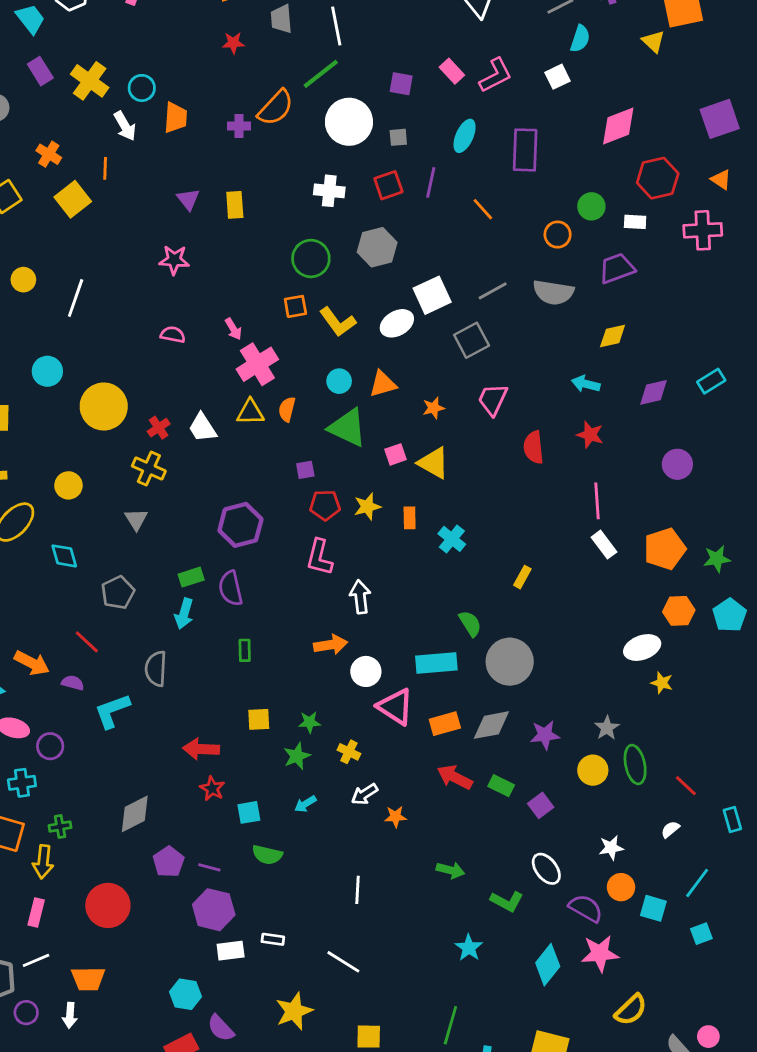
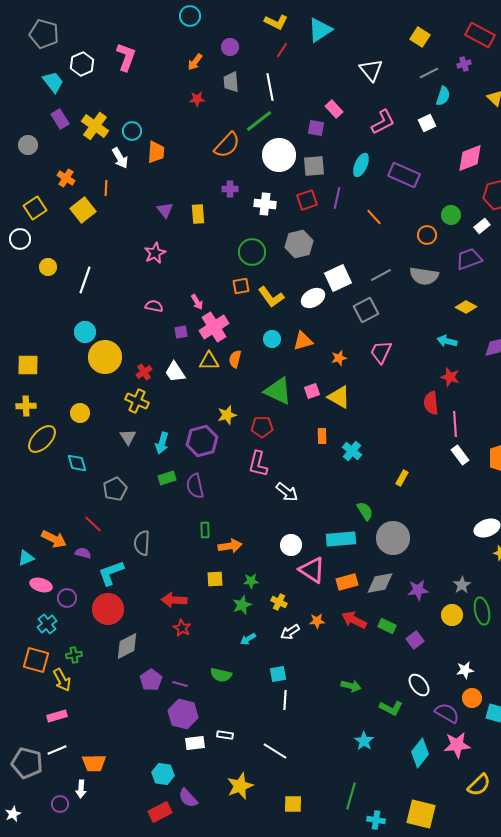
pink rectangle: (452, 71) -> (334, 109), moved
purple cross: (239, 126) -> (230, 189), moved
gray square: (398, 137) -> (314, 166), size x1.6
purple rectangle: (525, 150) -> (404, 175), turned -68
white rectangle: (635, 222) -> (482, 226), turned -42
pink star: (174, 260) -> (155, 253), turned -30
yellow diamond: (613, 336) -> (466, 307), turned 40
cyan circle: (47, 371) -> (85, 332), moved
green triangle: (348, 428) -> (278, 391), moved
red semicircle: (534, 447) -> (431, 403), moved
purple square: (305, 470) -> (181, 332), moved
yellow star: (367, 507) -> (227, 415), moved
white arrow: (360, 597) -> (287, 492), turned 135
cyan arrow: (184, 614) -> (162, 443), moved
orange arrow: (331, 645) -> (230, 546), moved
cyan cross: (22, 783) -> (47, 624), turned -30
cyan square: (249, 812) -> (278, 674), moved
orange star: (395, 817) -> (317, 621), moved
yellow arrow: (43, 862) -> (62, 680), turned -35
red circle: (108, 905) -> (108, 609), moved
pink rectangle: (36, 912) -> (57, 716), turned 60
purple circle: (26, 1013) -> (60, 804), moved

